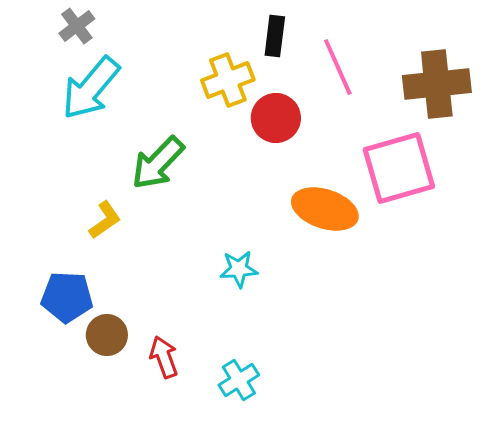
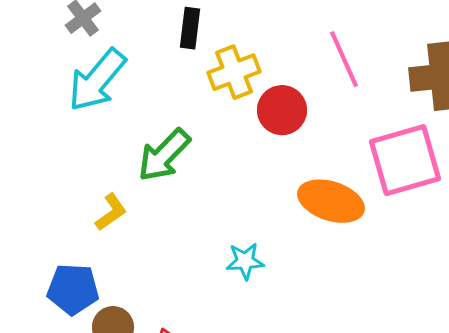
black rectangle: (275, 36) -> (190, 28), moved

